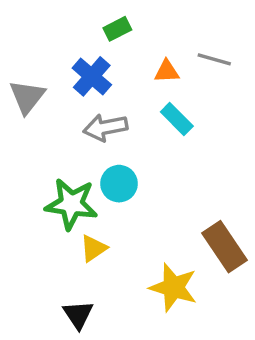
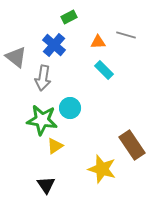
gray triangle: (27, 97) -> (16, 57), turned -30
gray arrow: (105, 127) -> (43, 78), moved, turned -70

